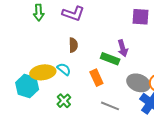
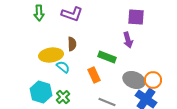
purple arrow: (123, 48) -> (128, 40), moved
yellow ellipse: (43, 72) -> (51, 55), moved
cyan hexagon: (27, 86) -> (41, 92), moved

